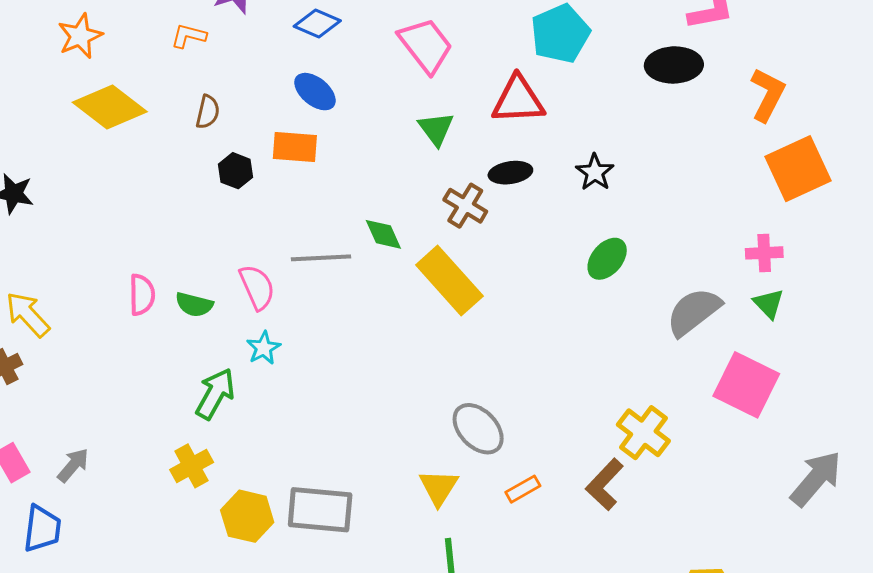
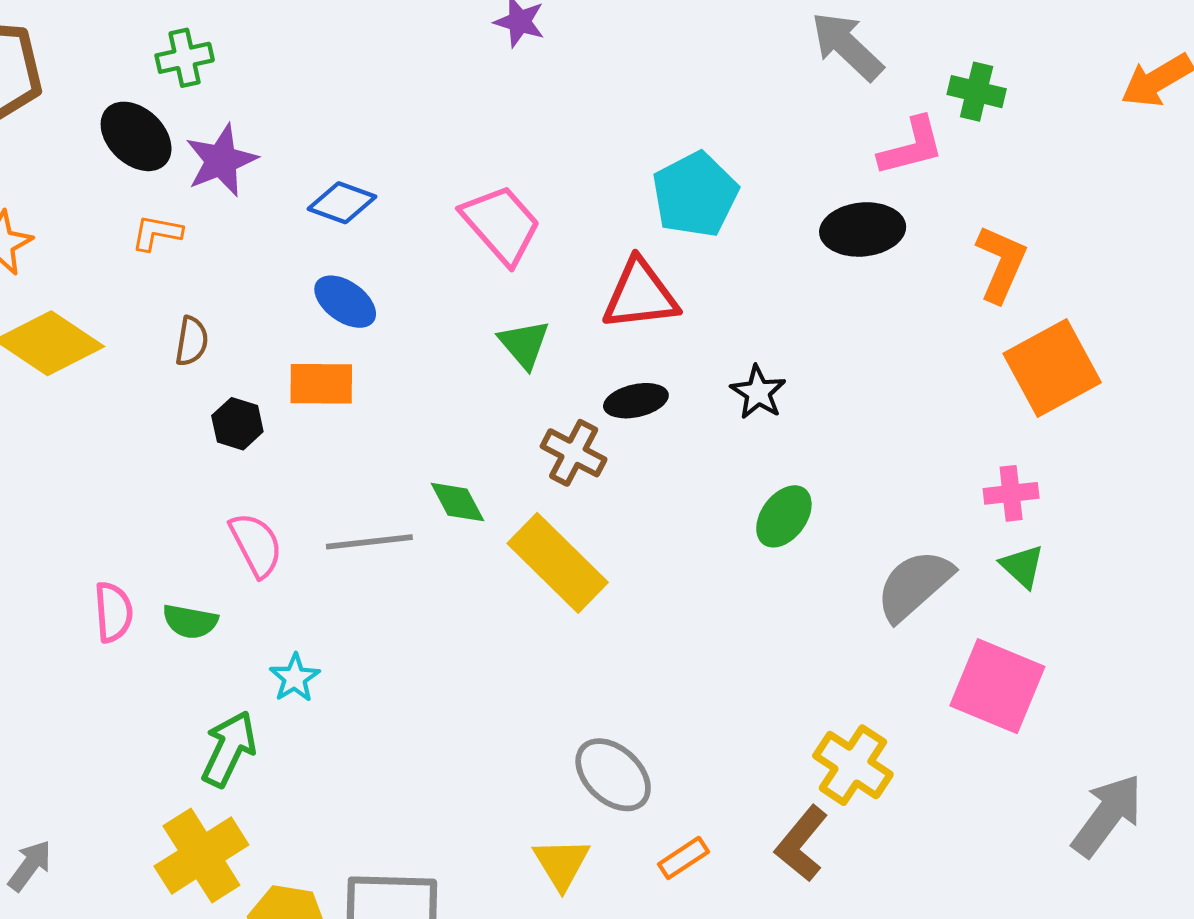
pink semicircle: (257, 287) -> (256, 545), moved
yellow cross: (192, 466) -> (201, 855), size x1.5

